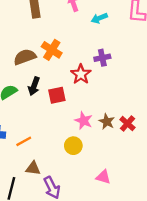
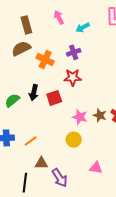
brown semicircle: (25, 57) -> (21, 48), moved
purple cross: (102, 58) -> (74, 52), moved
red star: (81, 74) -> (73, 77), turned -30
pink triangle: (103, 177) -> (96, 168), moved

